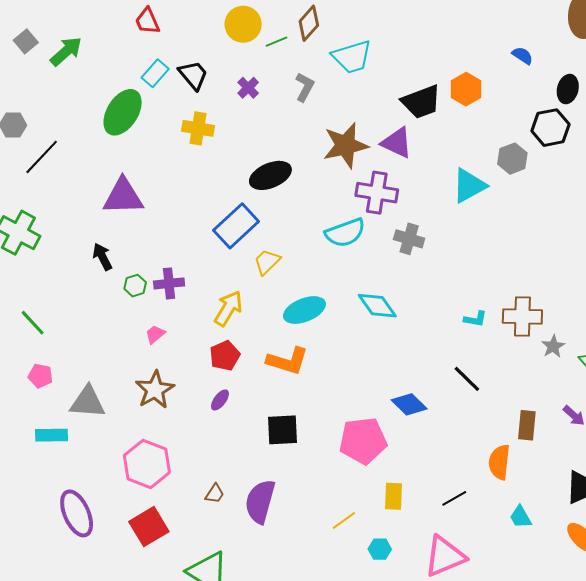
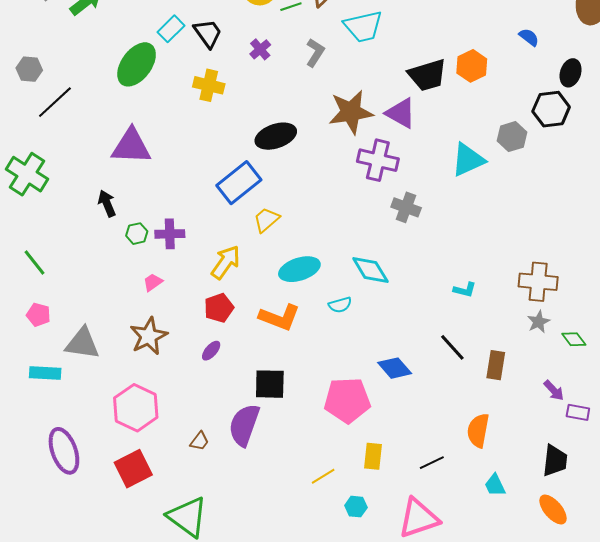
cyan semicircle: (345, 233) -> (340, 305), moved, size x0.6
brown cross: (522, 316) -> (538, 282), moved
brown rectangle: (527, 425) -> (496, 365), moved
purple semicircle: (260, 501) -> (244, 425), moved

